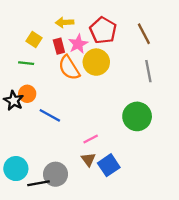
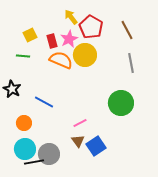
yellow arrow: (65, 22) -> (71, 17), moved, turned 56
yellow square: (34, 39) -> (30, 35), turned 32
orange semicircle: (69, 68) -> (61, 60), turned 145
orange circle: (27, 94) -> (24, 123), moved
cyan circle: (16, 169) -> (25, 149), moved

